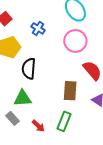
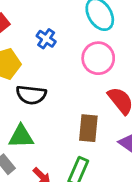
black semicircle: (29, 69) -> (31, 95), turned -90

